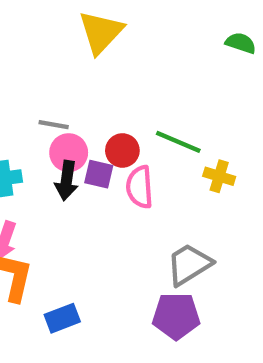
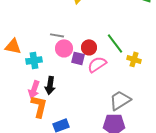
green line: (178, 142) -> (115, 43), turned 30
black arrow: (67, 181) -> (50, 85), moved
pink semicircle: (140, 187) -> (97, 64), turned 60

